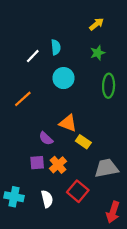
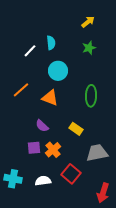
green ellipse: (109, 86) -> (91, 96), moved
orange triangle: (68, 123) -> (50, 98), moved
white semicircle: (47, 199) -> (43, 181), turned -84

